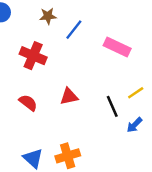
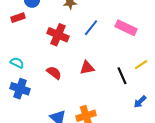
blue line: (74, 30) -> (91, 28), moved
blue arrow: (134, 125) -> (140, 102), moved

